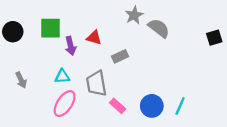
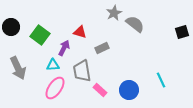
green square: (50, 28) -> (40, 35), moved, turned 36
purple arrow: (70, 46) -> (64, 48), moved, turned -140
gray arrow: (21, 80) -> (18, 68), size x1.6
cyan line: (180, 106) -> (161, 80), moved, turned -49

